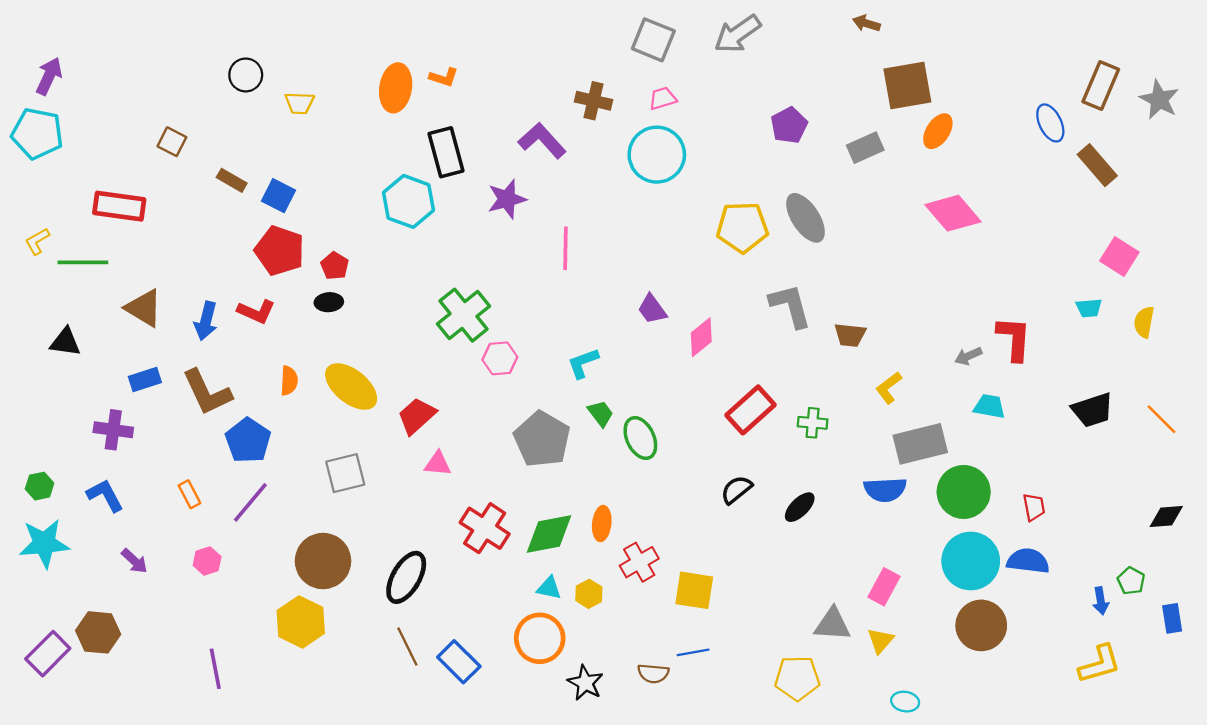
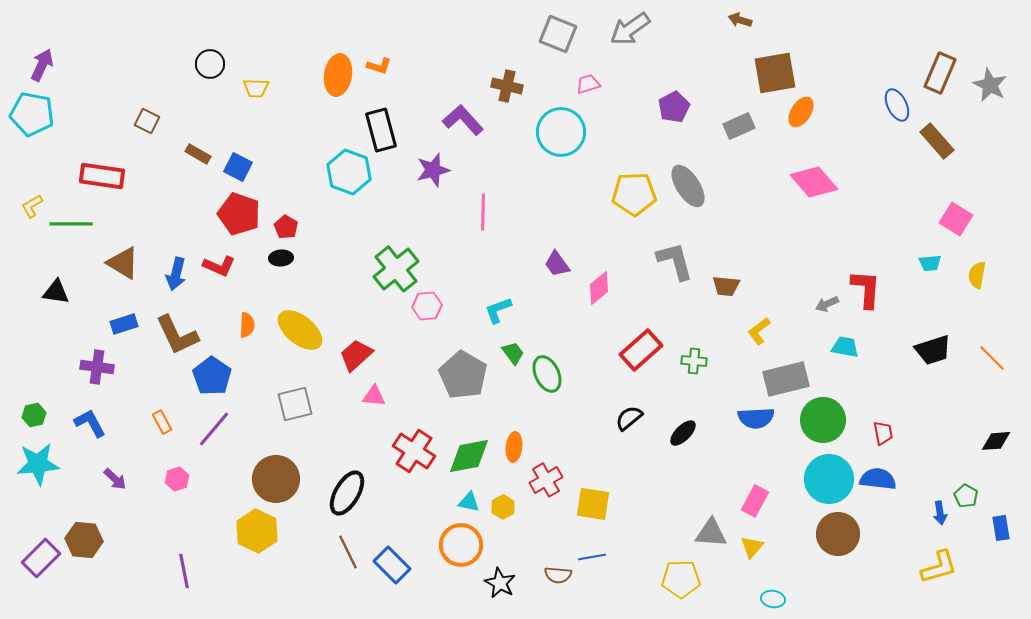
pink trapezoid: (663, 98) -> (588, 84), moved

